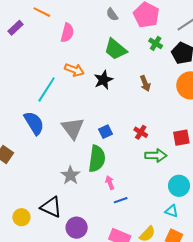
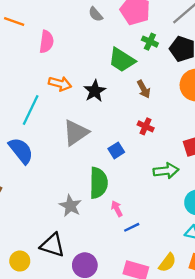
green trapezoid: (116, 49) -> (122, 60), moved
gray triangle: (73, 128) -> (76, 133), moved, turned 40
blue square: (106, 132) -> (116, 150), moved
red cross: (141, 132) -> (146, 126), moved

